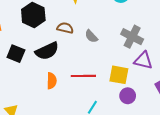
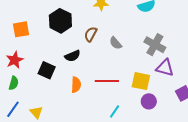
brown semicircle: (65, 28) -> (91, 34), turned -77
black semicircle: (47, 51) -> (73, 56), size x0.7
black square: (16, 54) -> (47, 70), moved

